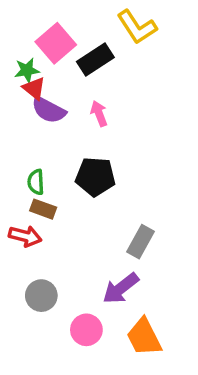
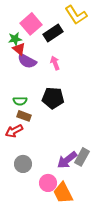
green semicircle: (36, 182) -> (20, 101), turned -88
red arrow: (25, 236) -> (14, 131), turned 138
gray rectangle: (140, 242) -> (82, 157), moved
orange trapezoid: (144, 337) -> (63, 193), moved

